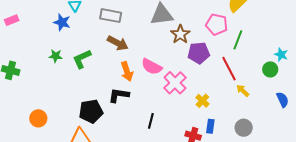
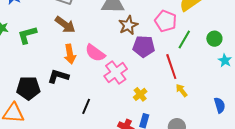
green circle: (270, 69) -> (214, 39), moved

